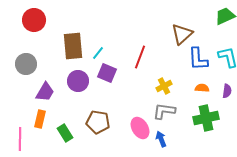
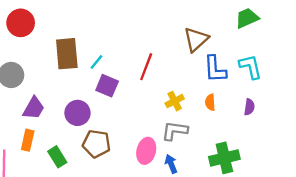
purple circle: (78, 81) -> (77, 113), moved
orange semicircle: (202, 88) -> (210, 102), moved, turned -96
green cross: (206, 118) -> (224, 158), moved
pink ellipse: (140, 128) -> (146, 151), turned 45

